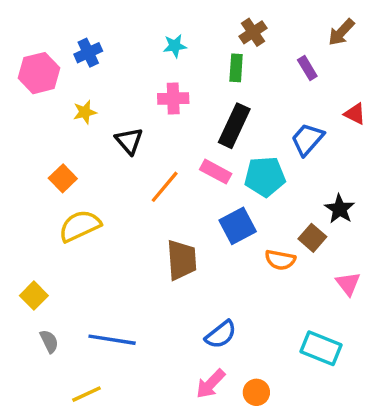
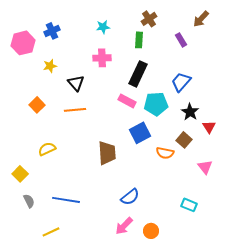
red triangle: (355, 114) -> (209, 127), moved, turned 32
orange line: (165, 187) -> (75, 110), moved, turned 45
black star: (340, 209) -> (190, 112), moved
yellow semicircle: (80, 226) -> (47, 149), moved, size x0.7
cyan rectangle: (321, 348) -> (189, 205), size x0.7

